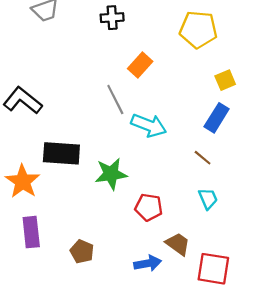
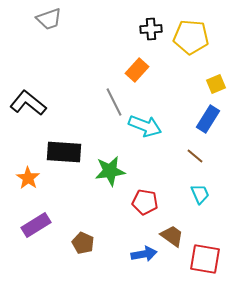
black cross: (112, 18) -> (151, 29), moved
orange star: (23, 181) -> (28, 178), size x0.7
purple rectangle: (31, 232) -> (36, 225), turned 64

